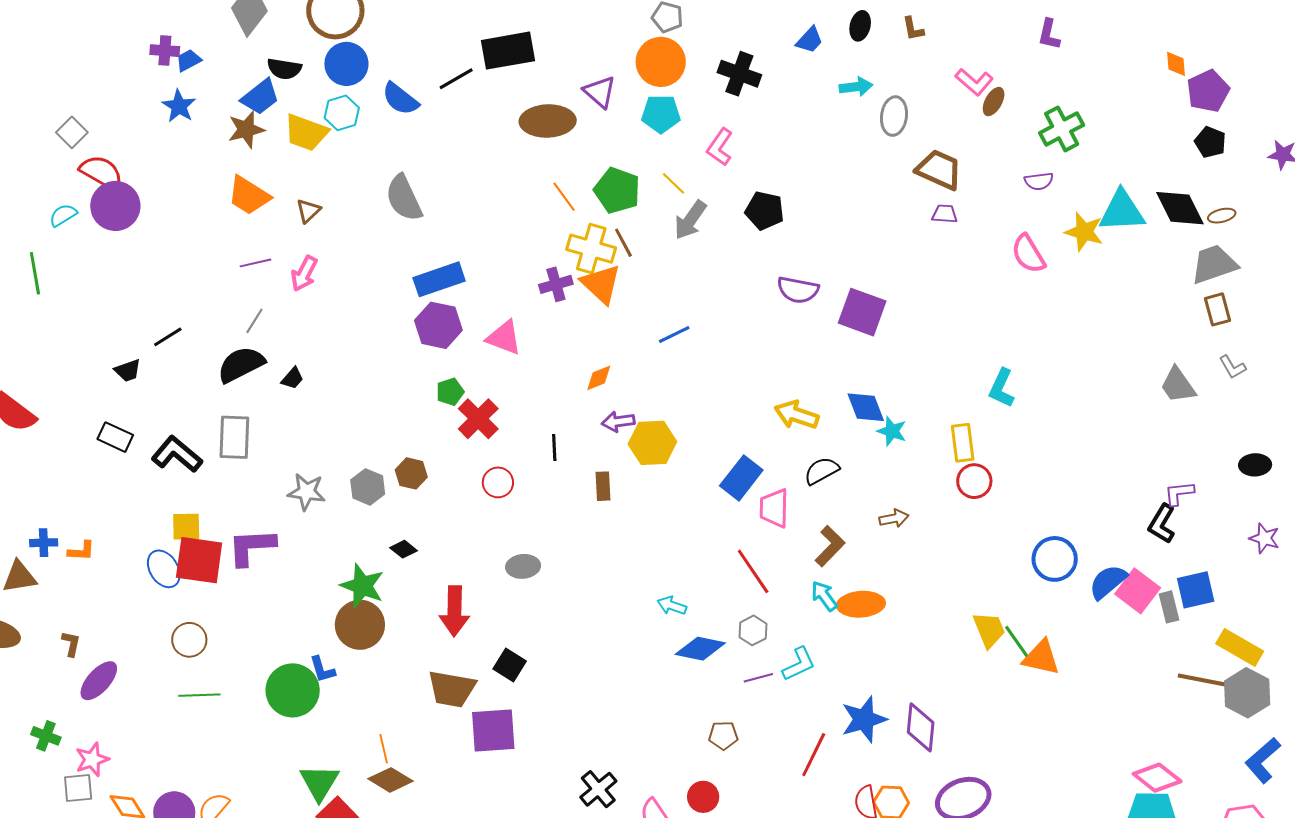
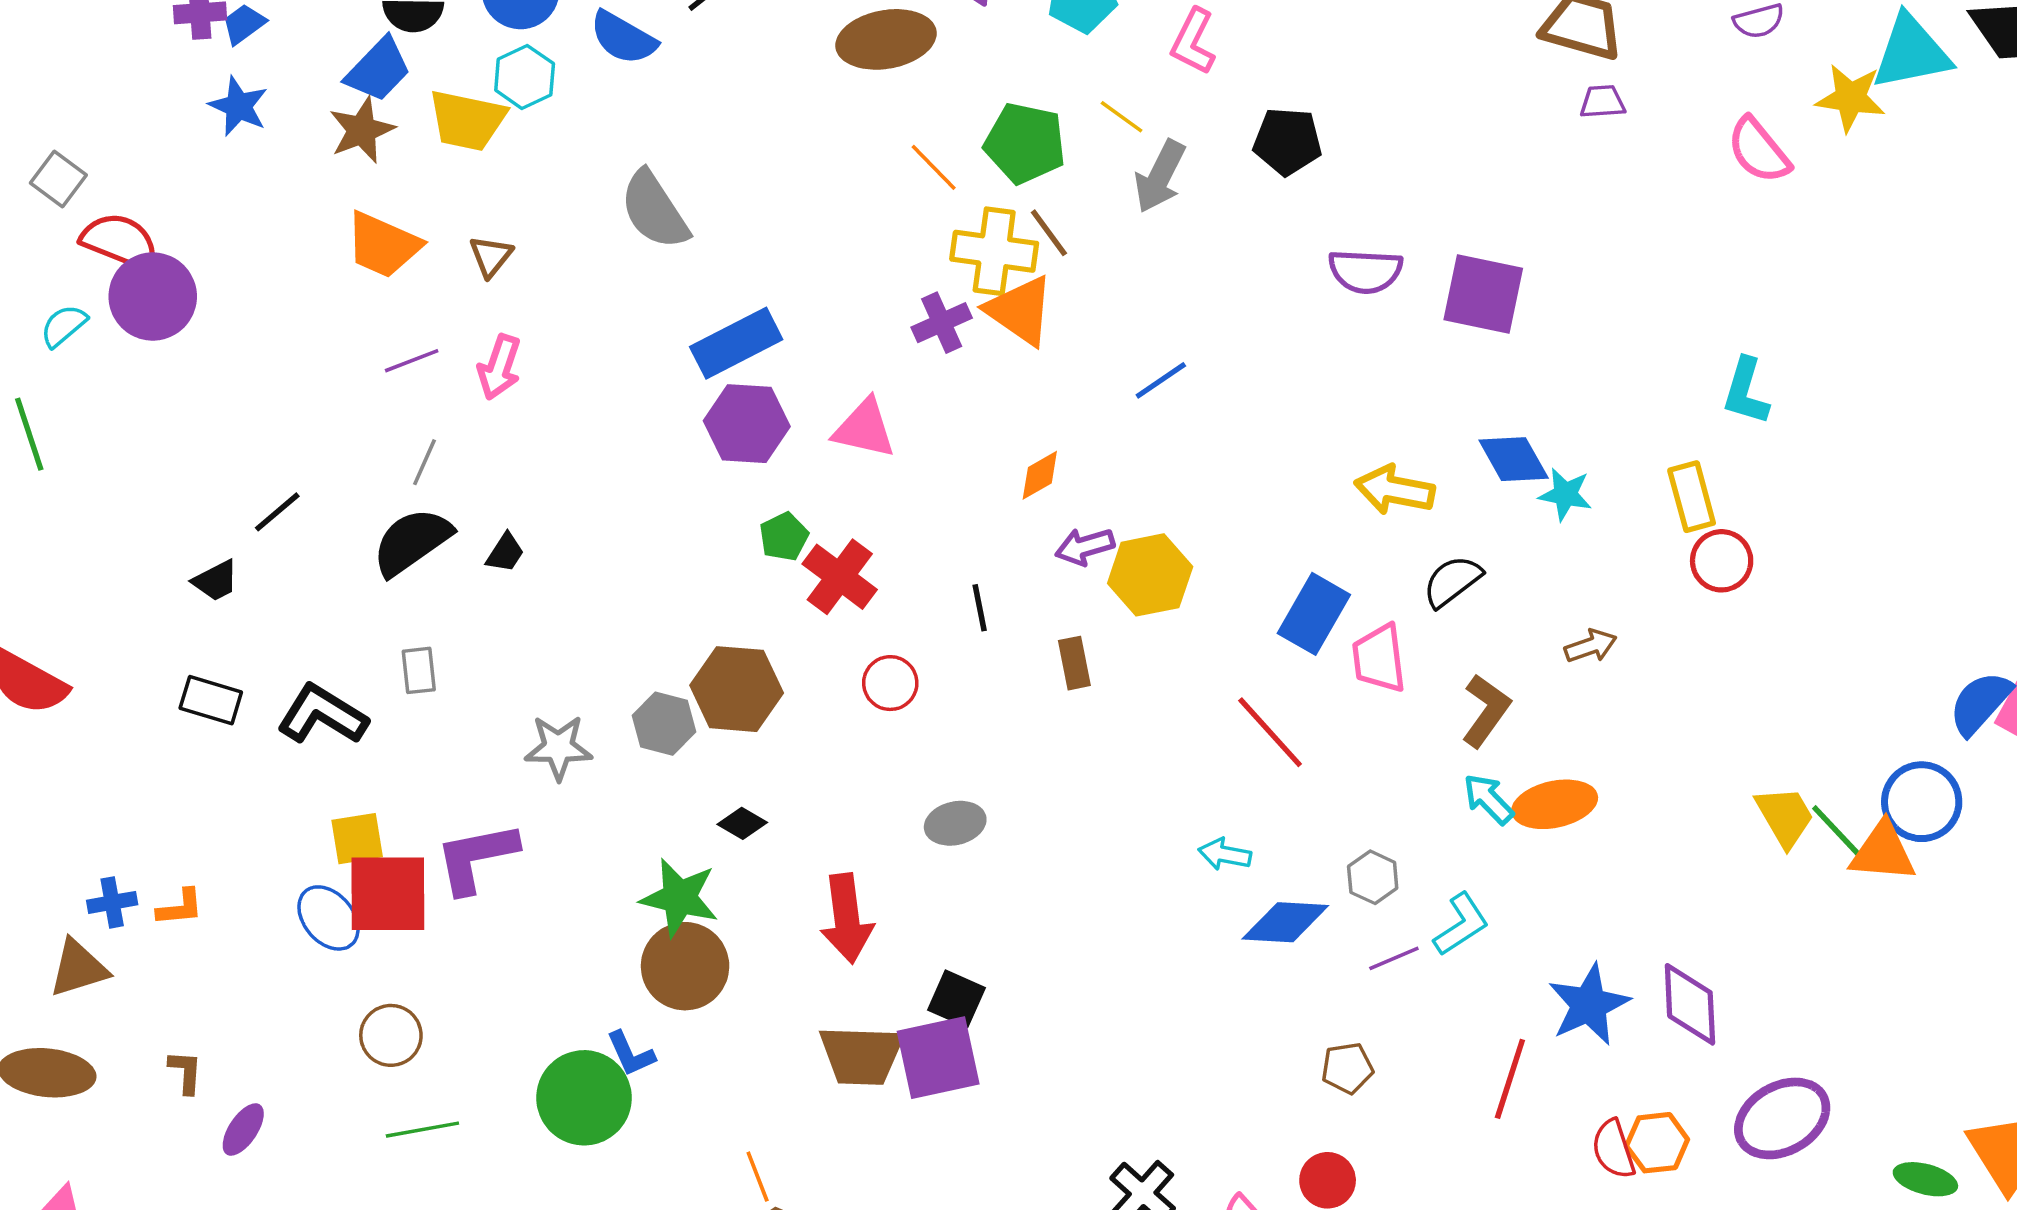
gray rectangle: (234, 437) -> (419, 670), size x0.6
brown hexagon: (411, 473) -> (737, 689), size x1.6
blue circle: (1055, 559) -> (1922, 802), moved
red line: (753, 571) -> (1270, 732), moved
purple ellipse: (99, 681) -> (243, 1130), size x0.7
purple square: (493, 730) -> (938, 1058), moved

